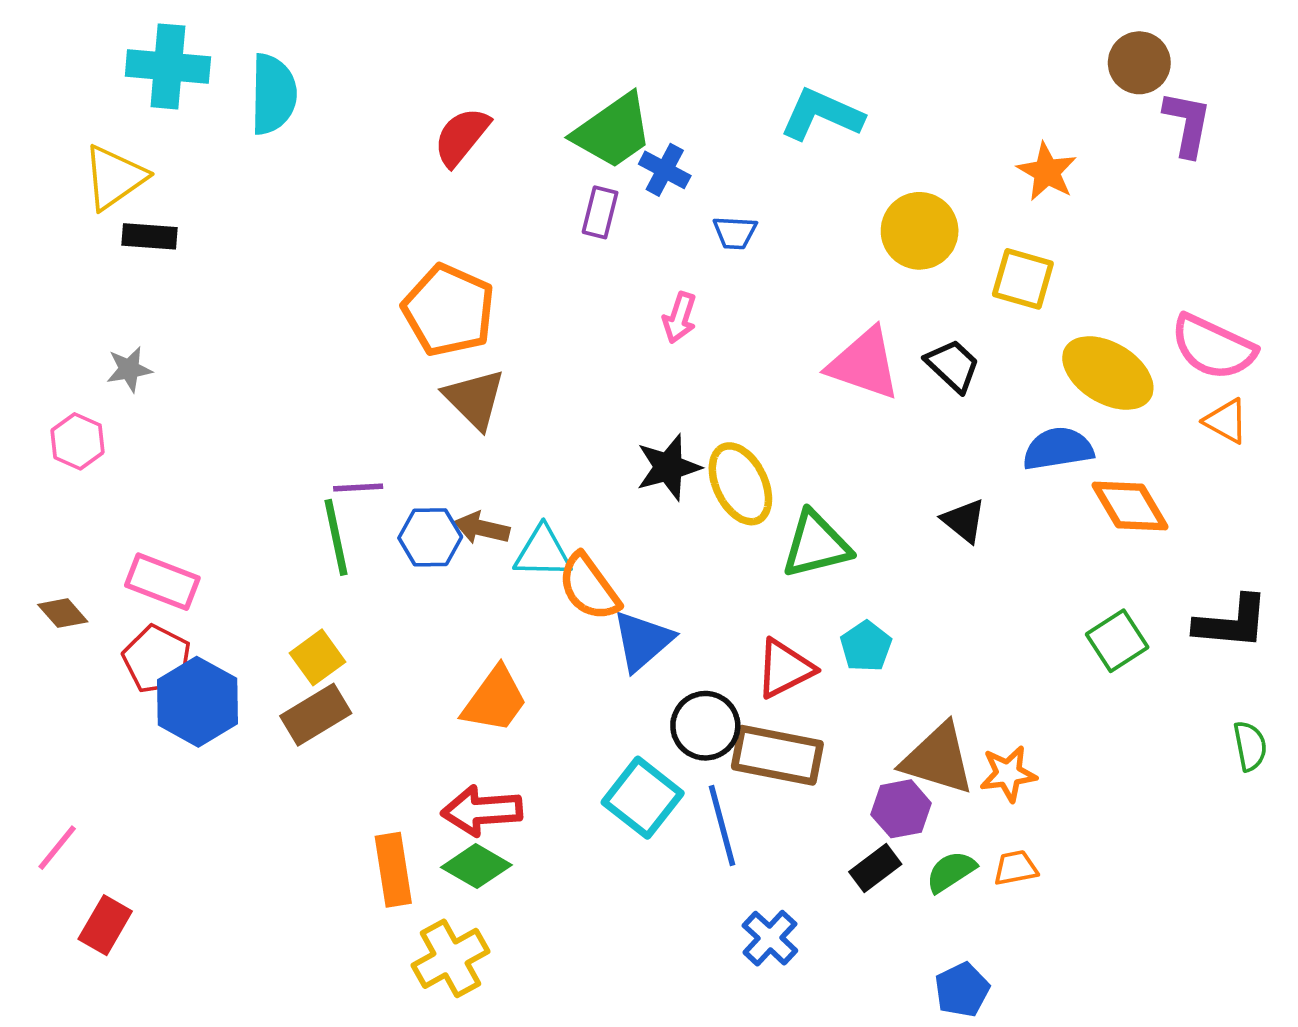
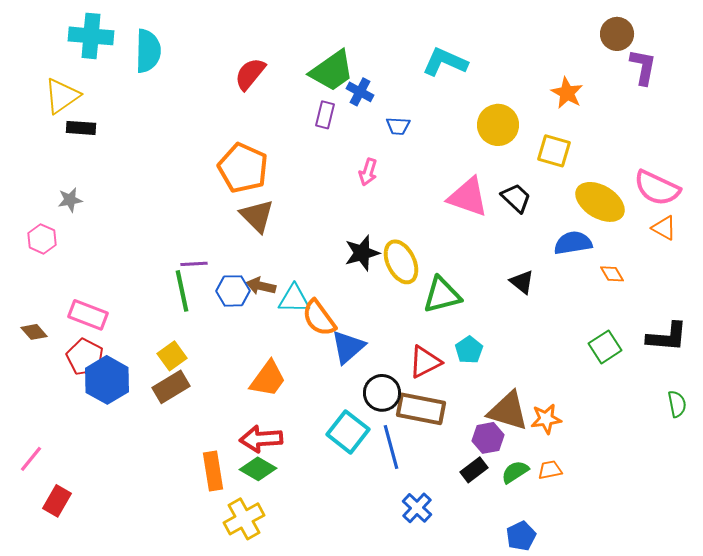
orange diamond: (1130, 506) -> (612, 274), size x0.6

